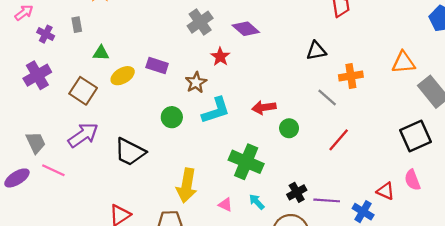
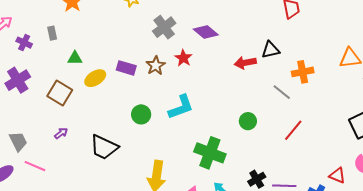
brown star: (196, 82) -> (156, 66), moved
red arrow: (264, 107) -> (245, 63), moved
purple arrow: (83, 135) -> (61, 133), size x0.5

